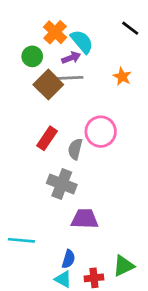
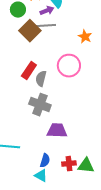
orange star: (122, 77) -> (85, 37), moved
gray semicircle: (75, 149) -> (41, 79), moved
green triangle: (124, 266) -> (86, 166), turned 30
red cross: (94, 278) -> (69, 164), moved

